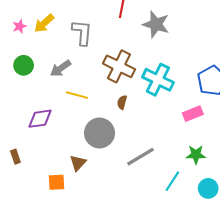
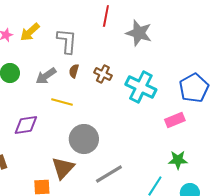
brown cross: (119, 66) -> (103, 74), size x0.6
brown semicircle: (122, 102) -> (74, 71), moved
gray line: (140, 157) -> (109, 174), moved
brown triangle: (78, 163) -> (63, 168), size x1.4

